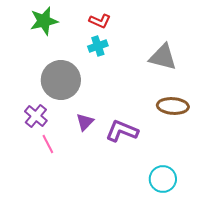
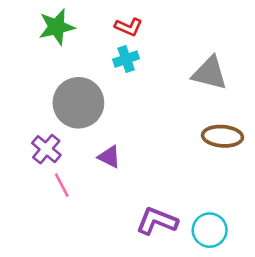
purple triangle: (85, 122) -> (109, 157), turned -48
purple L-shape: (122, 131) -> (157, 221), moved

